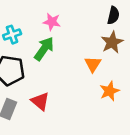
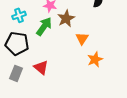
brown star: (112, 42) -> (66, 18), moved

